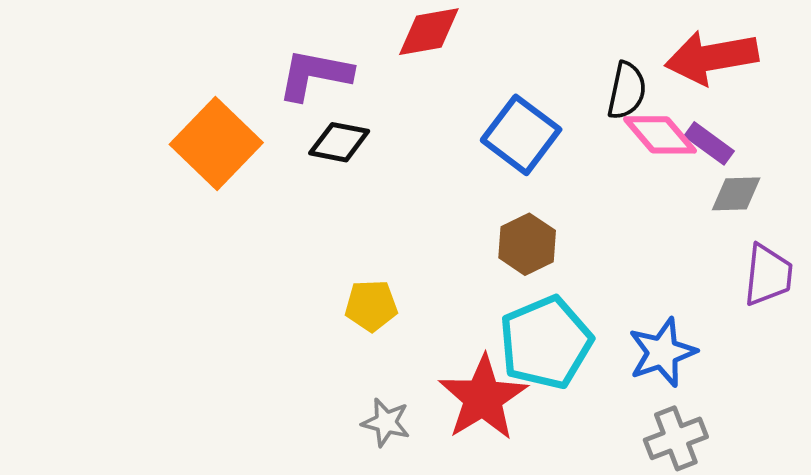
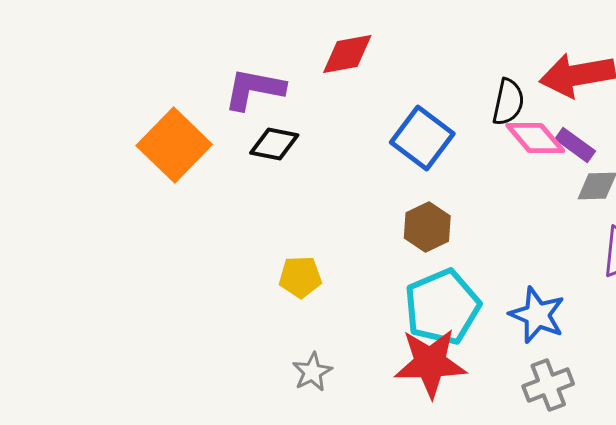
blue star: (662, 352) -> (537, 315), turned -30
red star: (483, 398) -> (430, 363), moved, turned 30
gray star: (386, 422) -> (312, 372), turned 30

